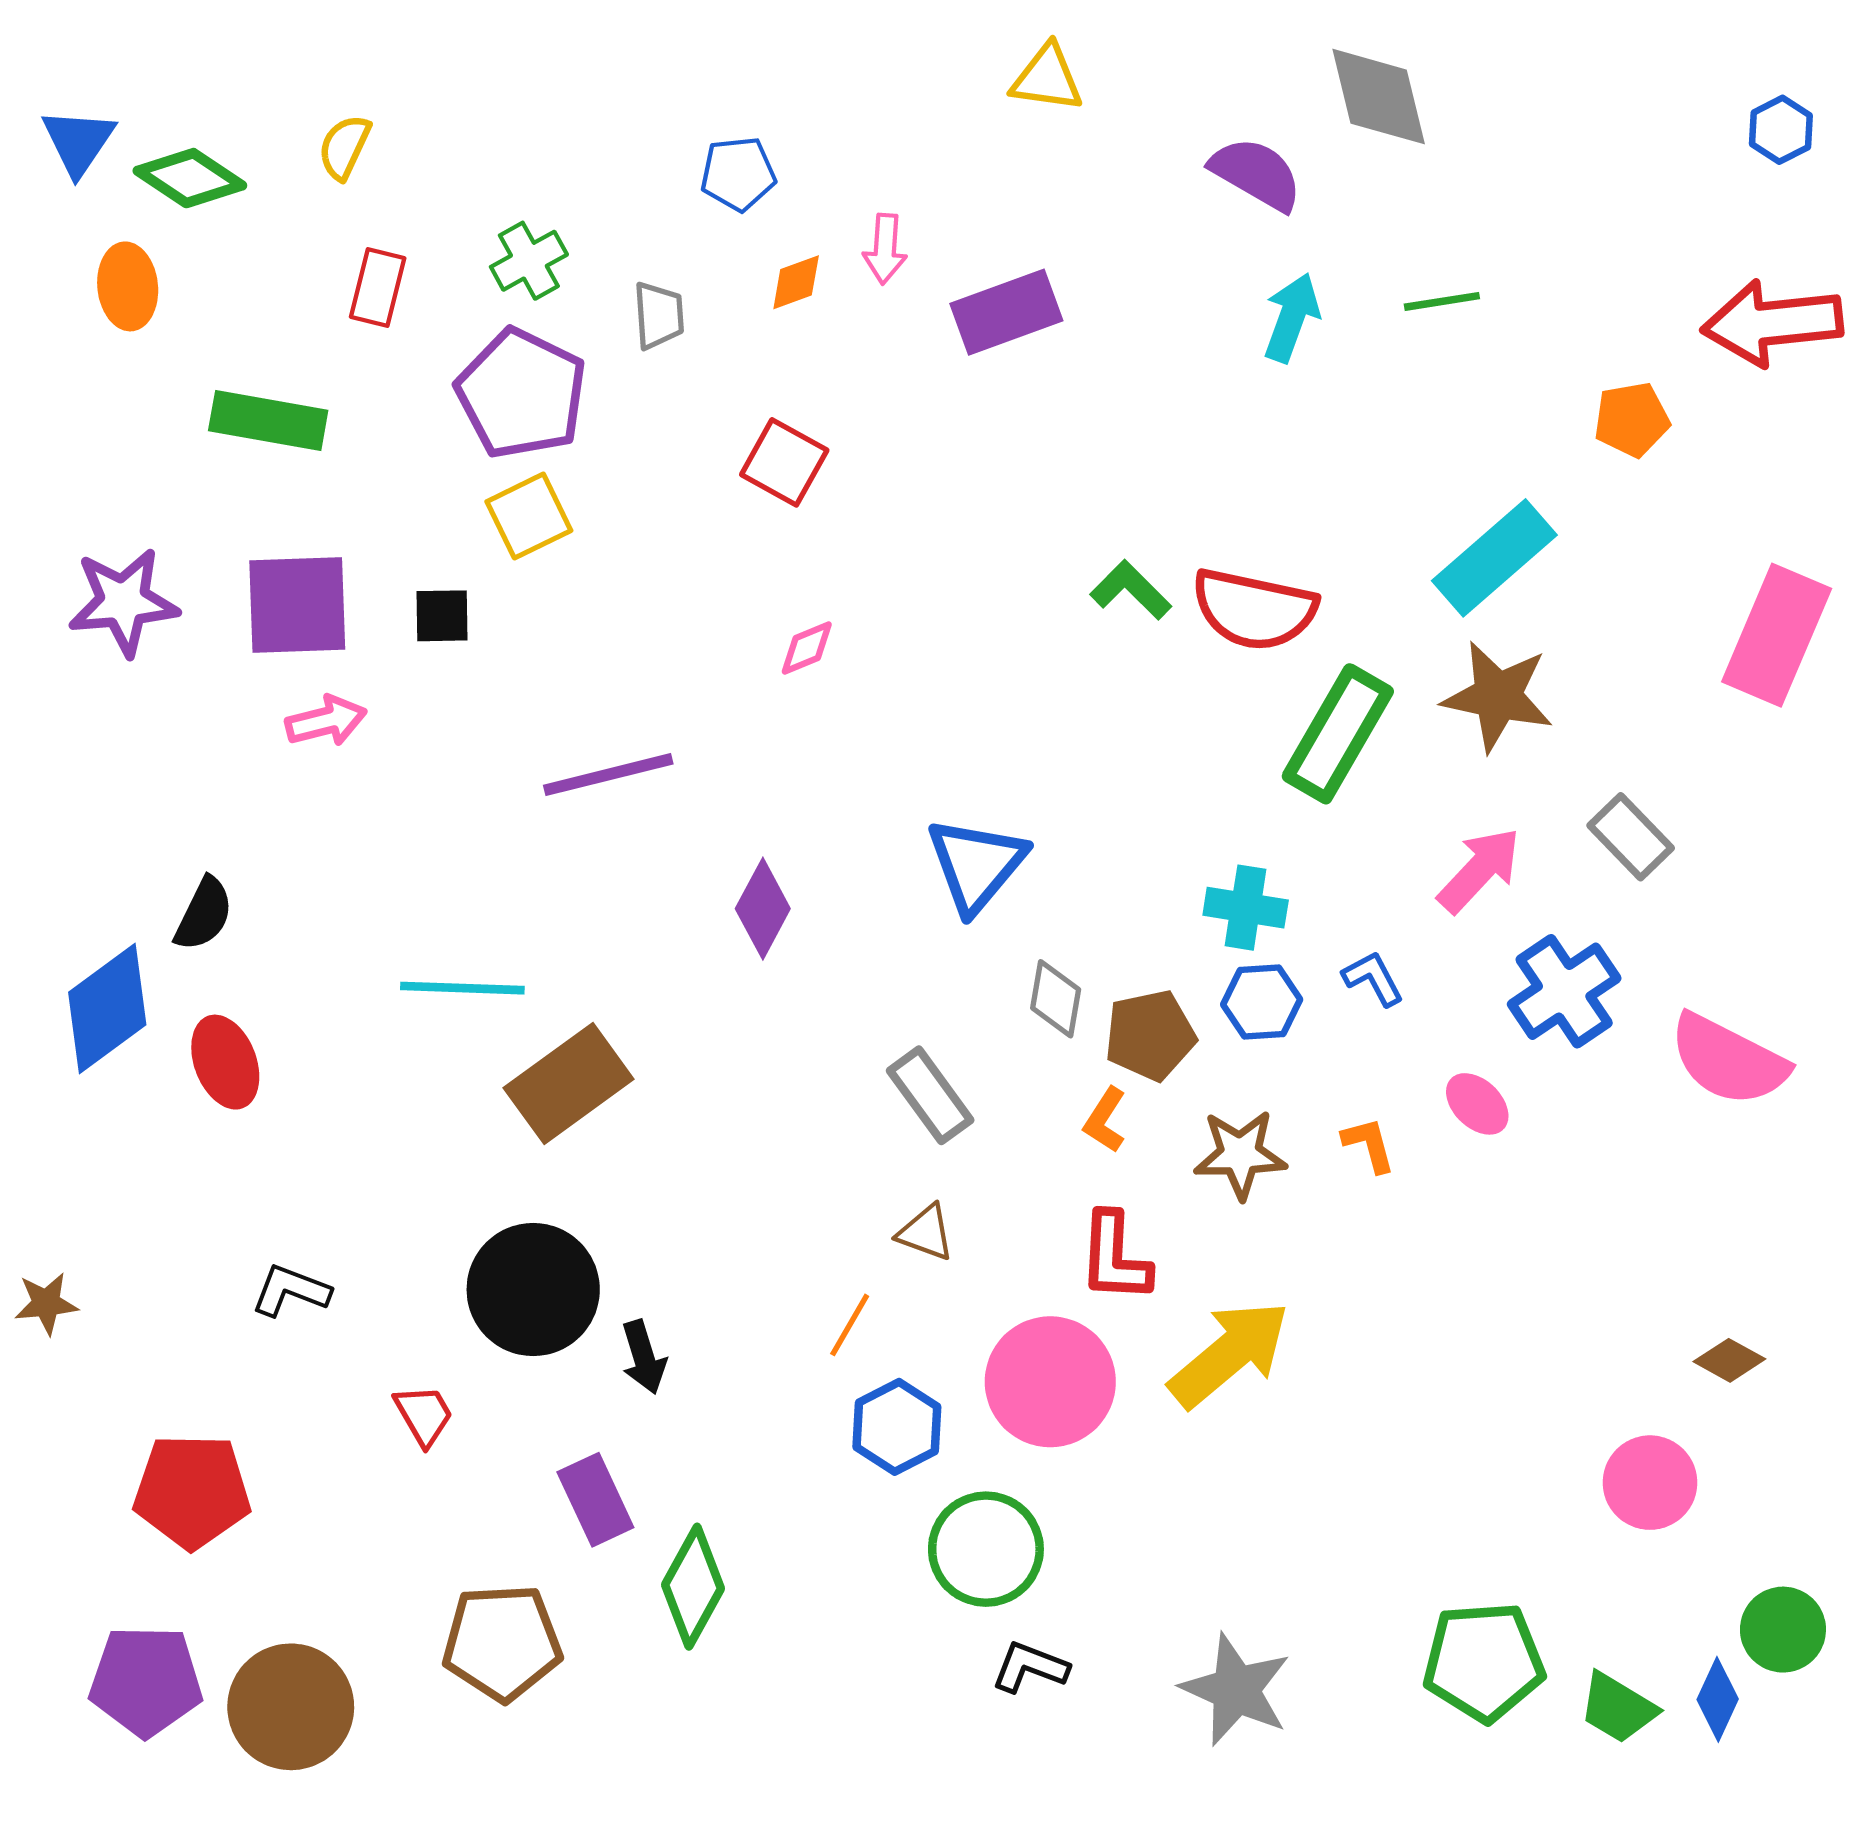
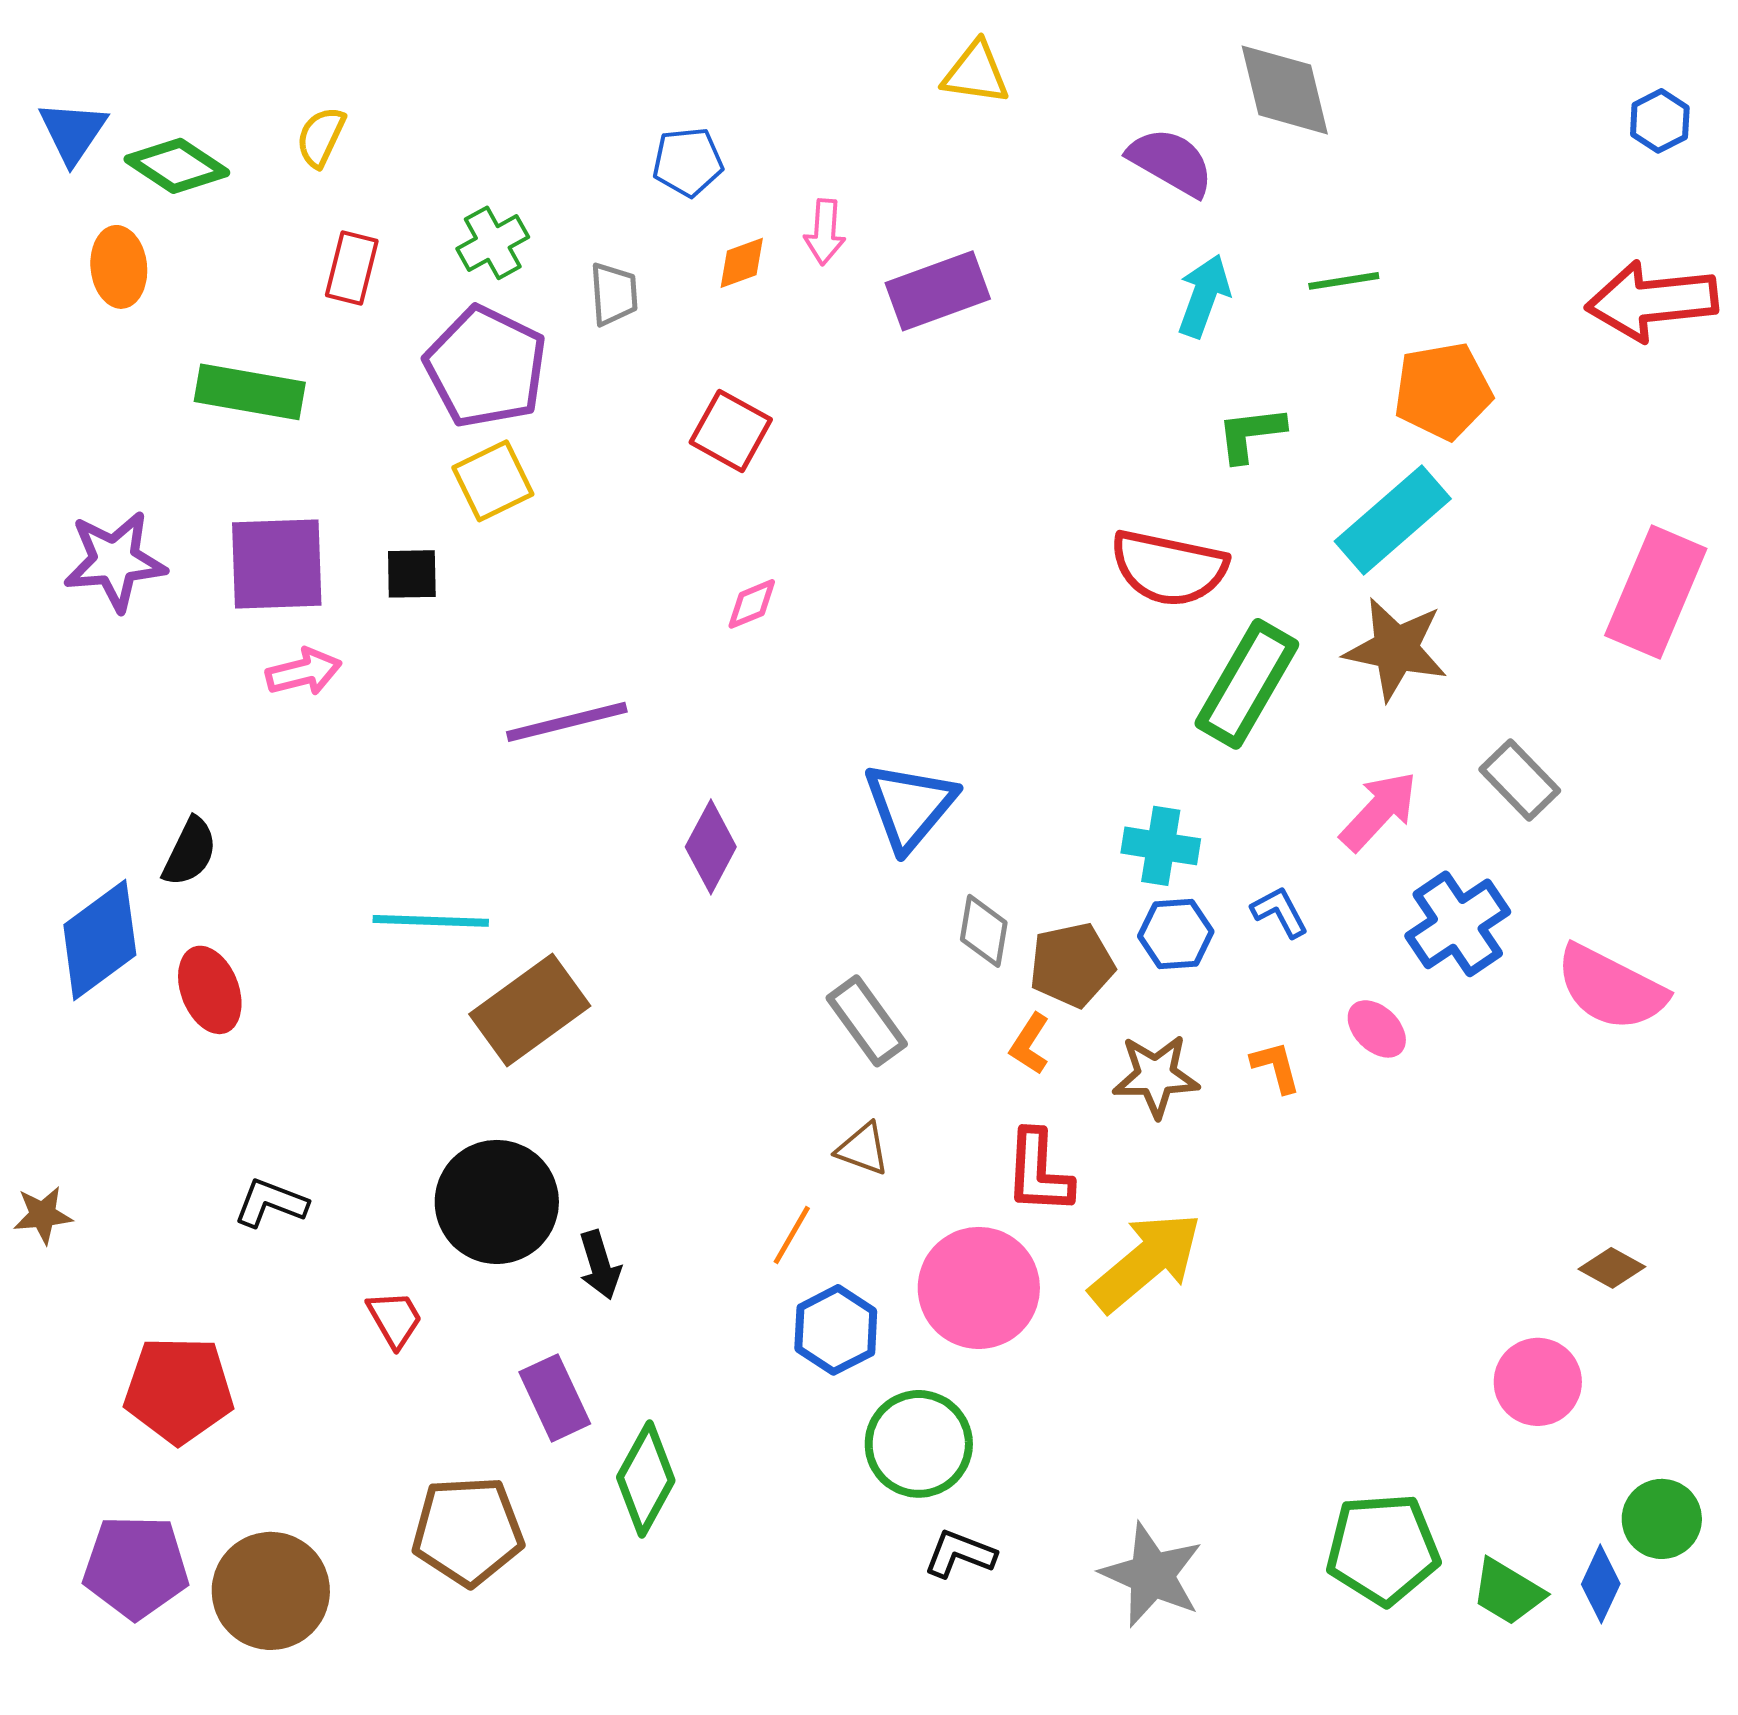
orange pentagon: (1632, 419) -> (1443, 391), moved, size x1.4
green L-shape: (1131, 590) -> (1251, 434), moved, turned -52

